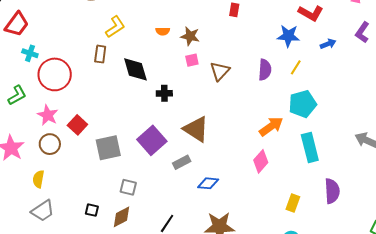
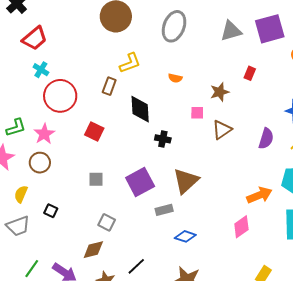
brown star: (190, 36) -> (220, 92), moved, turned 30
green L-shape: (17, 95) -> (16, 128), moved
red square: (77, 125) -> (94, 131), moved, turned -30
brown triangle: (196, 129) -> (186, 181), turned 32
gray square: (108, 148) -> (96, 179), size x0.6
black square: (92, 210) -> (51, 211), moved

